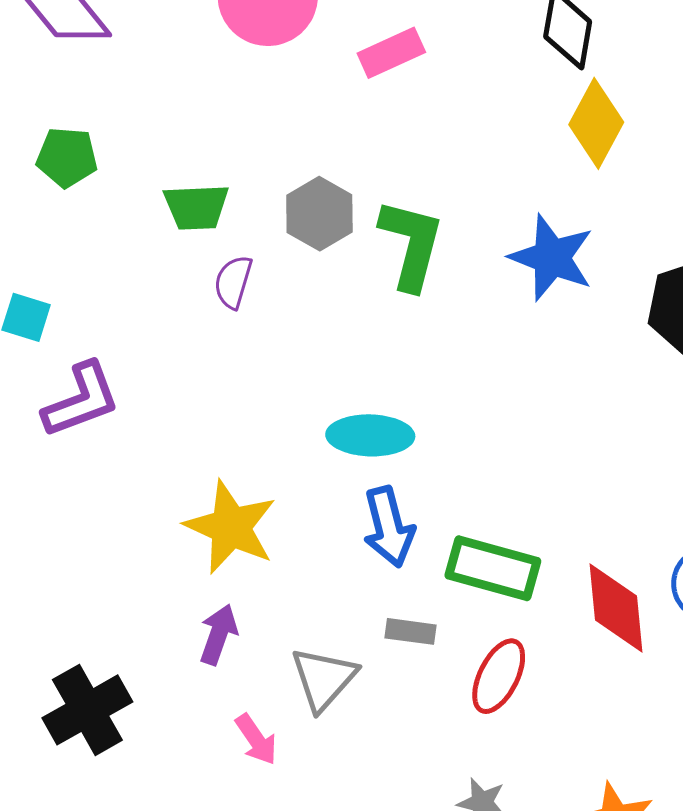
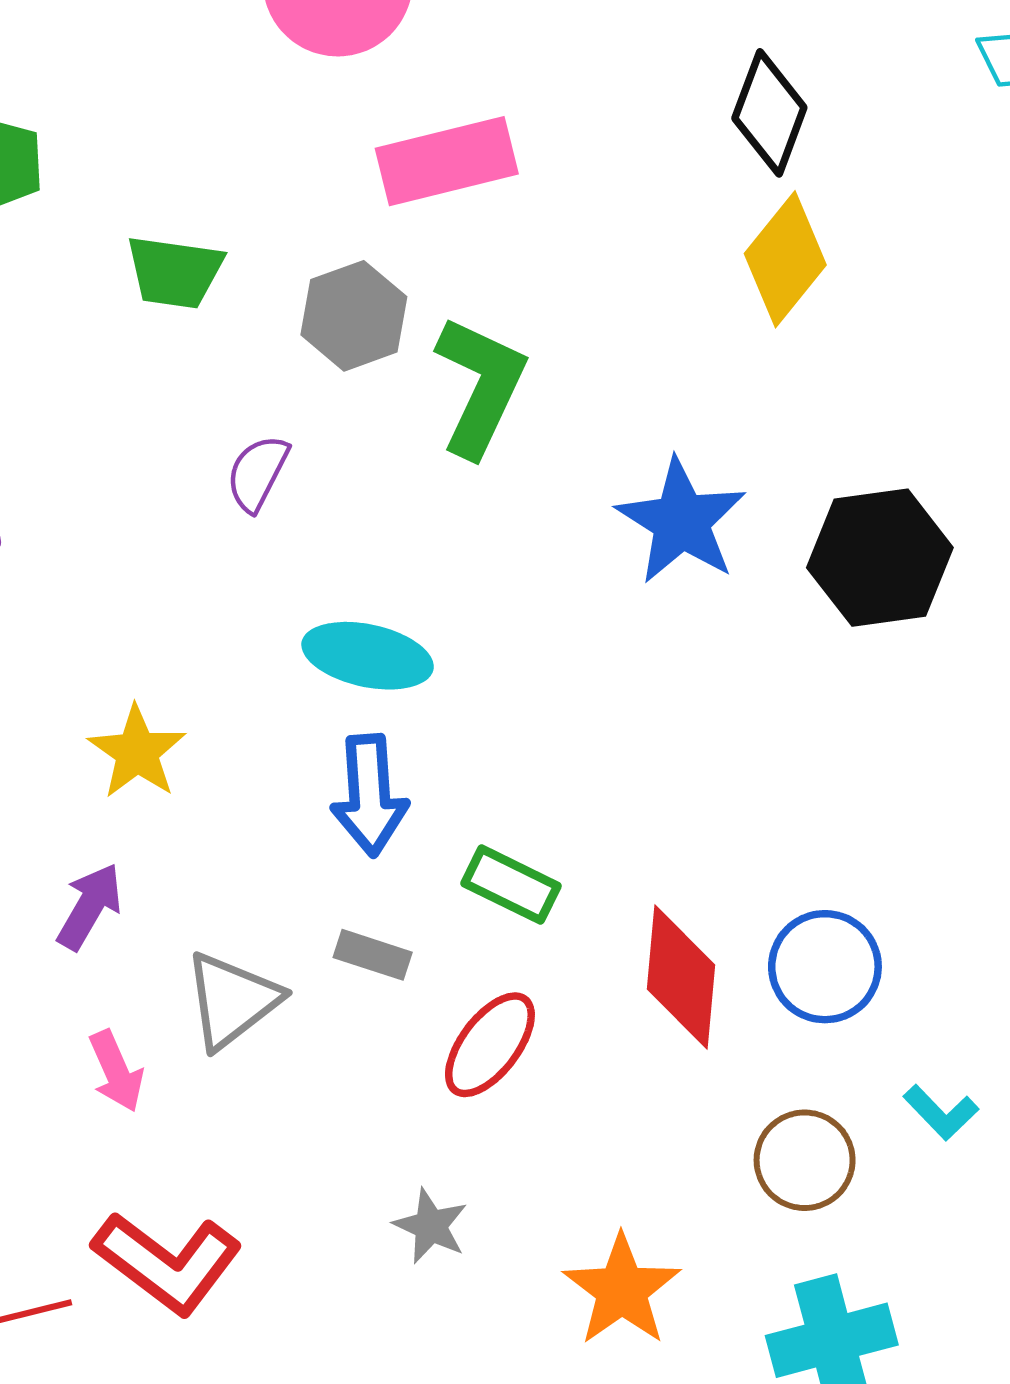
pink rectangle: (391, 53) -> (447, 161), moved, size x1.4
blue star: (552, 258) -> (681, 521), moved
purple semicircle: (233, 282) -> (257, 473), moved
yellow star: (231, 527) -> (137, 752), size x0.7
green rectangle: (493, 568) -> (511, 885), size x0.7

